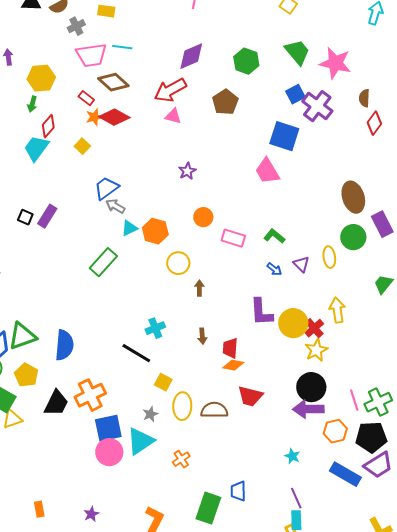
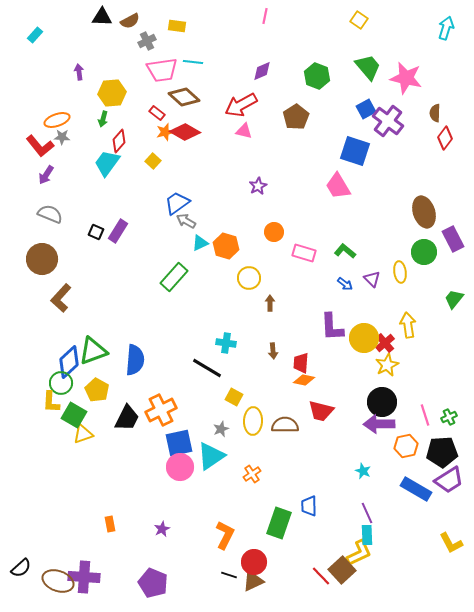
purple diamond: (191, 56) -> (262, 71), size x0.7
cyan cross: (155, 328) -> (226, 343), turned 30
green cross: (378, 402) -> (449, 417), size x0.6

